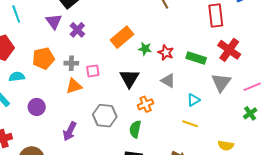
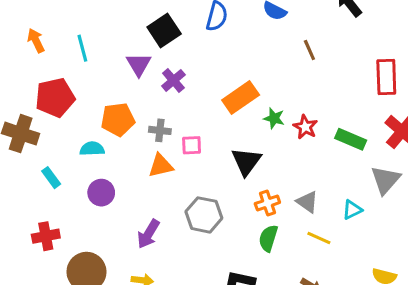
cyan semicircle: (17, 77) -> (92, 149), moved
gray triangle: (168, 81) -> (307, 202), moved
cyan triangle: (193, 100) -> (352, 210), moved
yellow line: (190, 124) -> (319, 238), moved
green semicircle: (135, 129) -> (268, 238), moved

